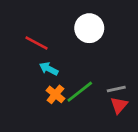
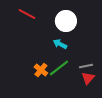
red line: (37, 43) -> (27, 14), moved
cyan arrow: (49, 69) -> (60, 44), moved

